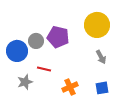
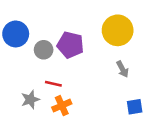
blue circle: (17, 51) -> (16, 34), moved
orange cross: (70, 87) -> (62, 106), moved
blue square: (102, 88) -> (135, 107), moved

